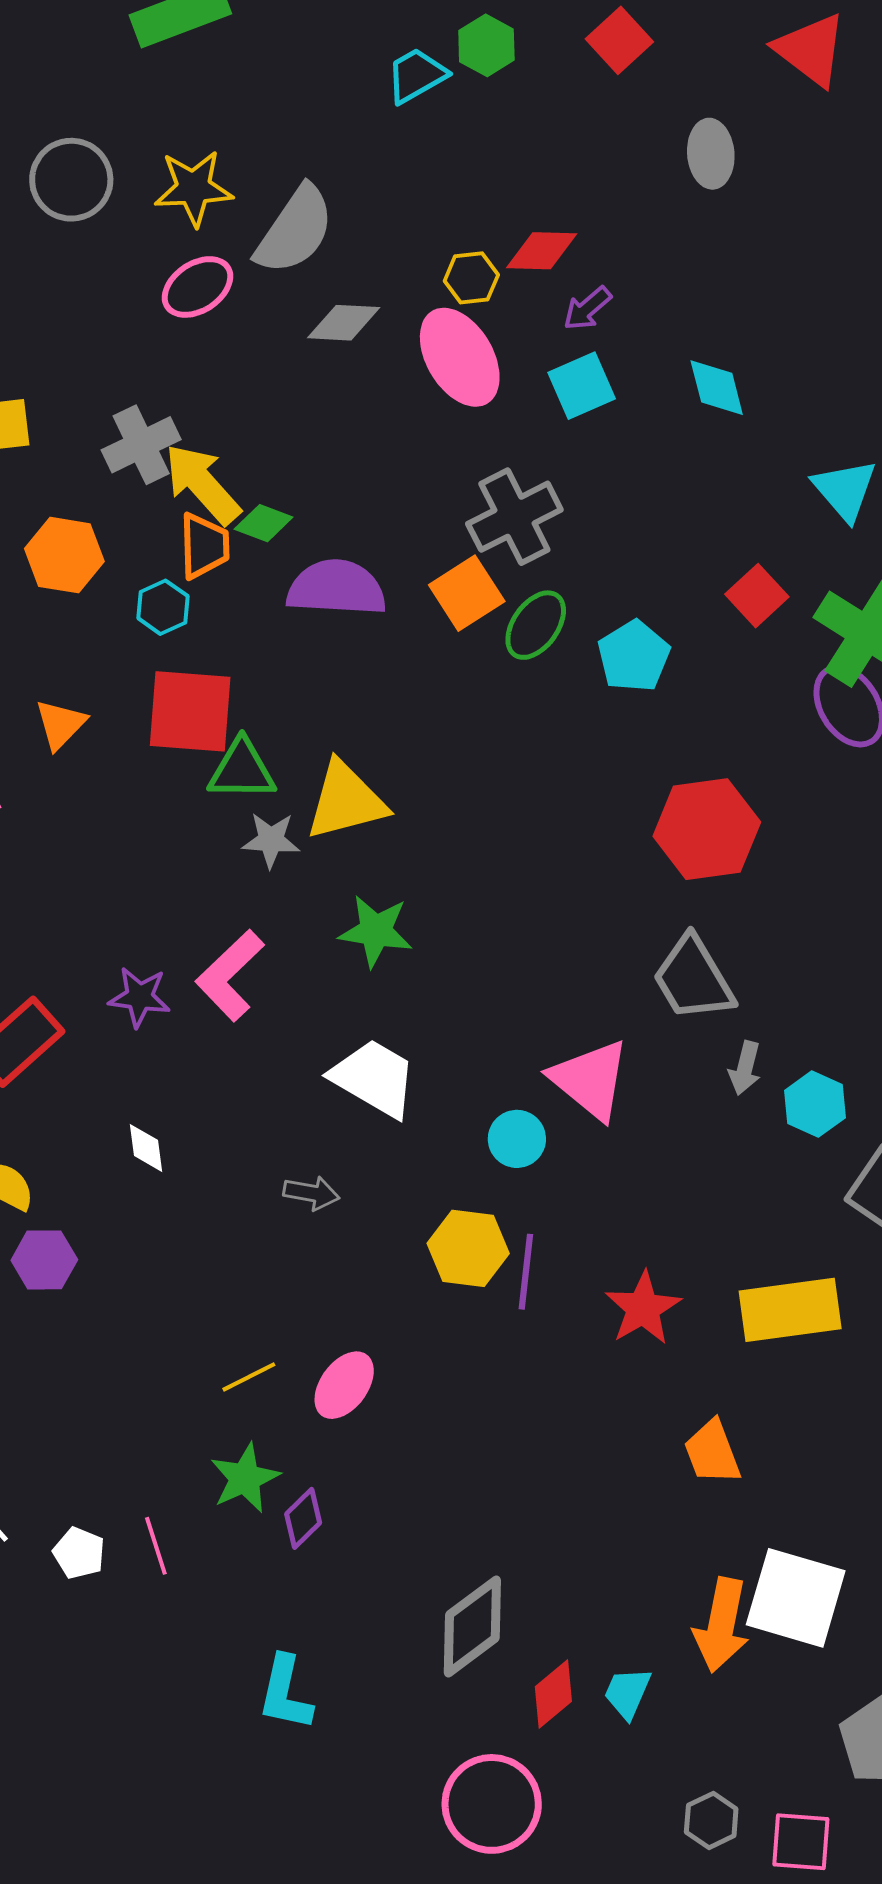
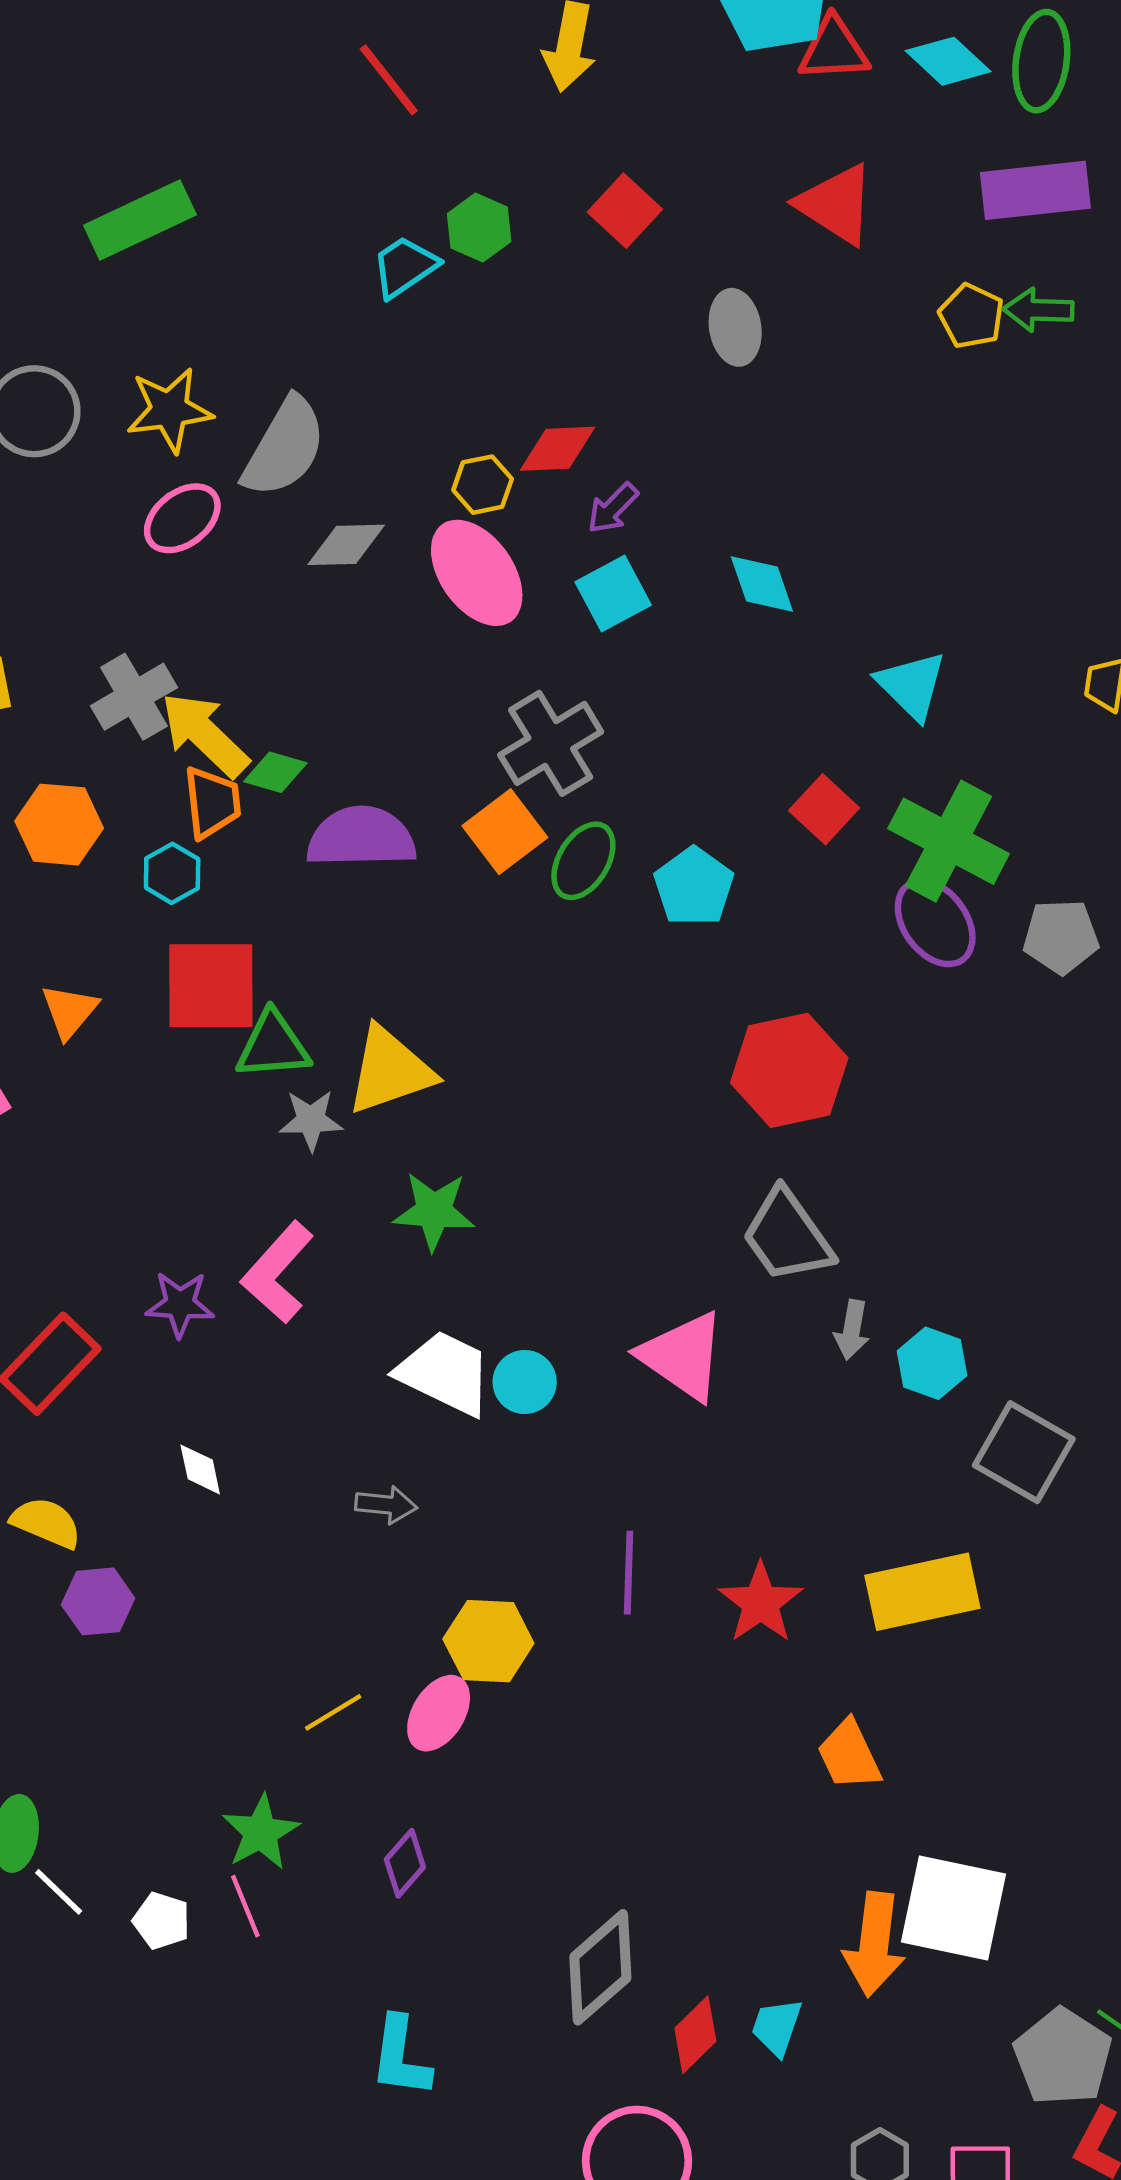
cyan circle: (517, 1139) -> (525, 1382), moved
yellow hexagon: (468, 1248) -> (488, 1641), moved
green star: (245, 1478) -> (261, 1832), moved

